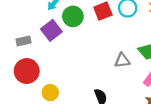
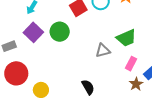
green circle: (73, 16) -> (60, 32), moved

